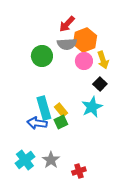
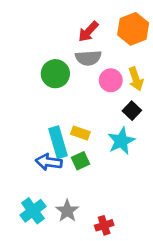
orange hexagon: (85, 40) -> (133, 29), moved
yellow rectangle: (61, 110) -> (80, 133), moved, turned -32

